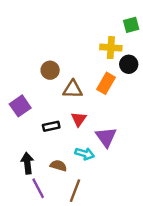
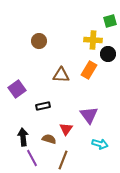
brown circle: (50, 70) -> (39, 41), moved
red triangle: (79, 119) -> (66, 129), moved
cyan arrow: (85, 154) -> (100, 144), moved

